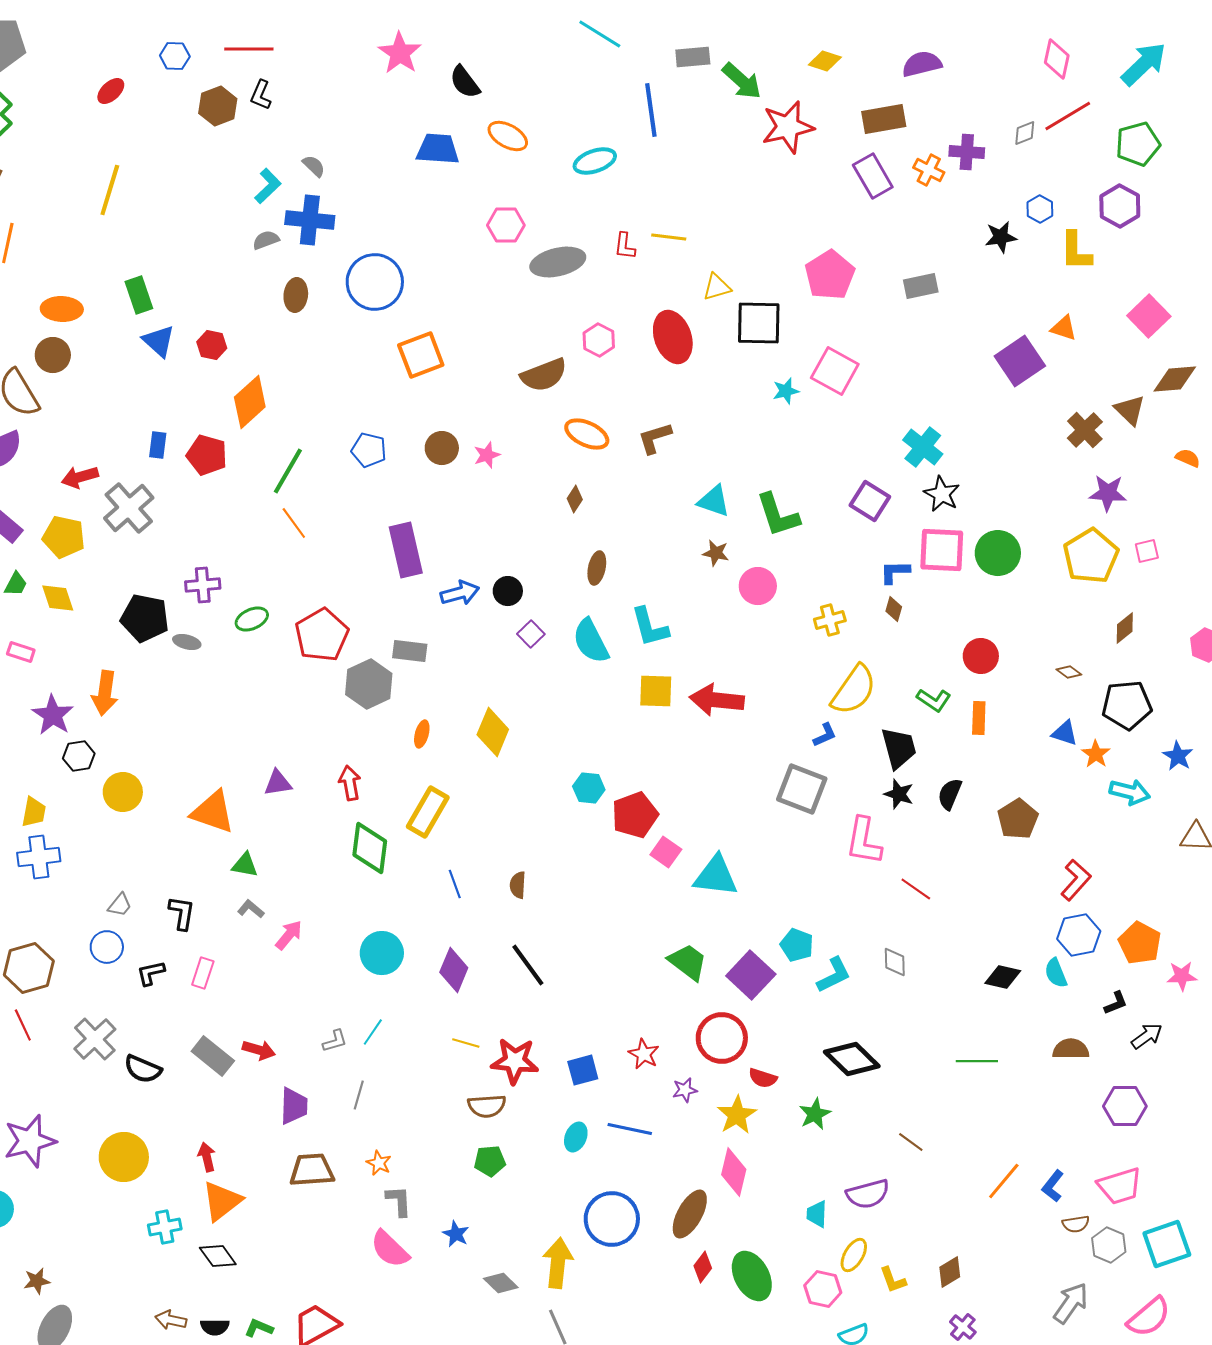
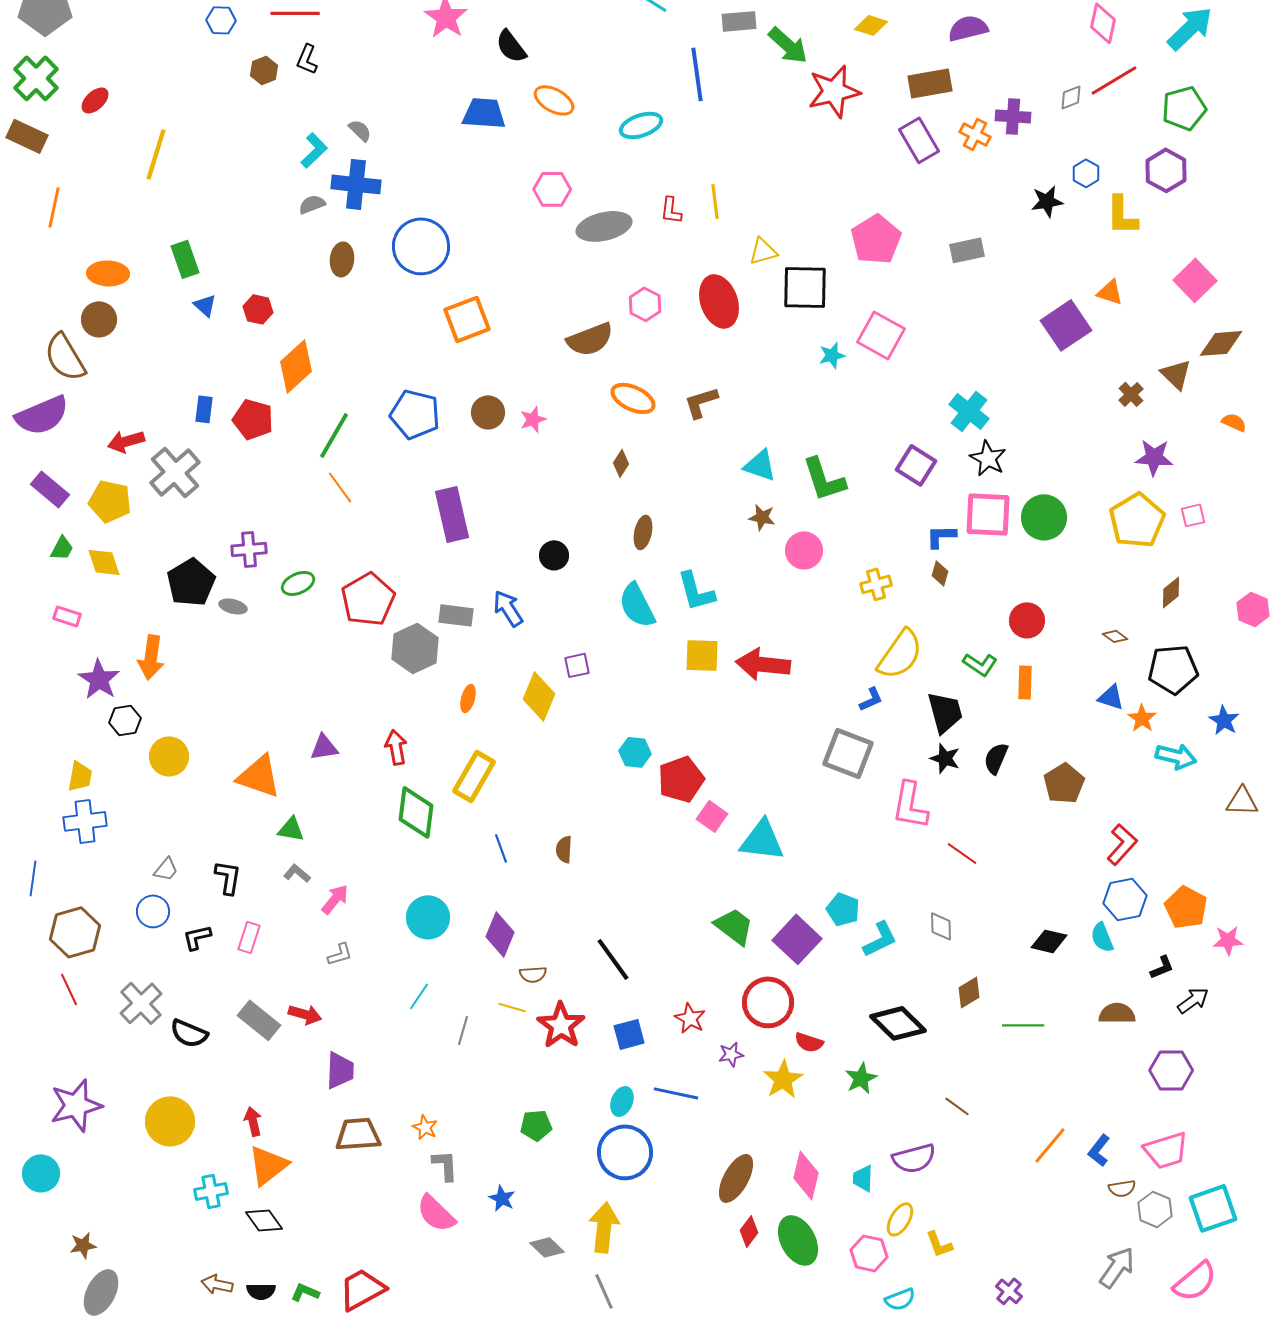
red ellipse: (111, 91) -> (95, 100), moved
brown hexagon: (218, 106) -> (264, 70), size x0.7
yellow line: (669, 237) -> (715, 201), turned 76
blue triangle: (159, 341) -> (205, 305), size x0.7
brown cross: (1085, 430) -> (1131, 394), size x0.7
blue pentagon: (369, 450) -> (415, 414), size x1.4
blue arrow: (460, 593) -> (508, 608), moved, turned -108
black pentagon: (145, 618) -> (191, 582), turned 30
purple square: (531, 634) -> (577, 665), moved, turned 32
black line: (528, 965) -> (613, 959), moved
gray L-shape: (335, 1041) -> (340, 954), moved
red star: (515, 1061) -> (561, 1025), turned 30
gray line: (359, 1095) -> (463, 1030), moved
brown semicircle: (487, 1106) -> (533, 974), moved, size x0.7
pink diamond: (734, 1172) -> (806, 1175), moved
blue circle: (612, 1219) -> (625, 1152), moved
brown diamond: (950, 1272) -> (969, 992), moved

